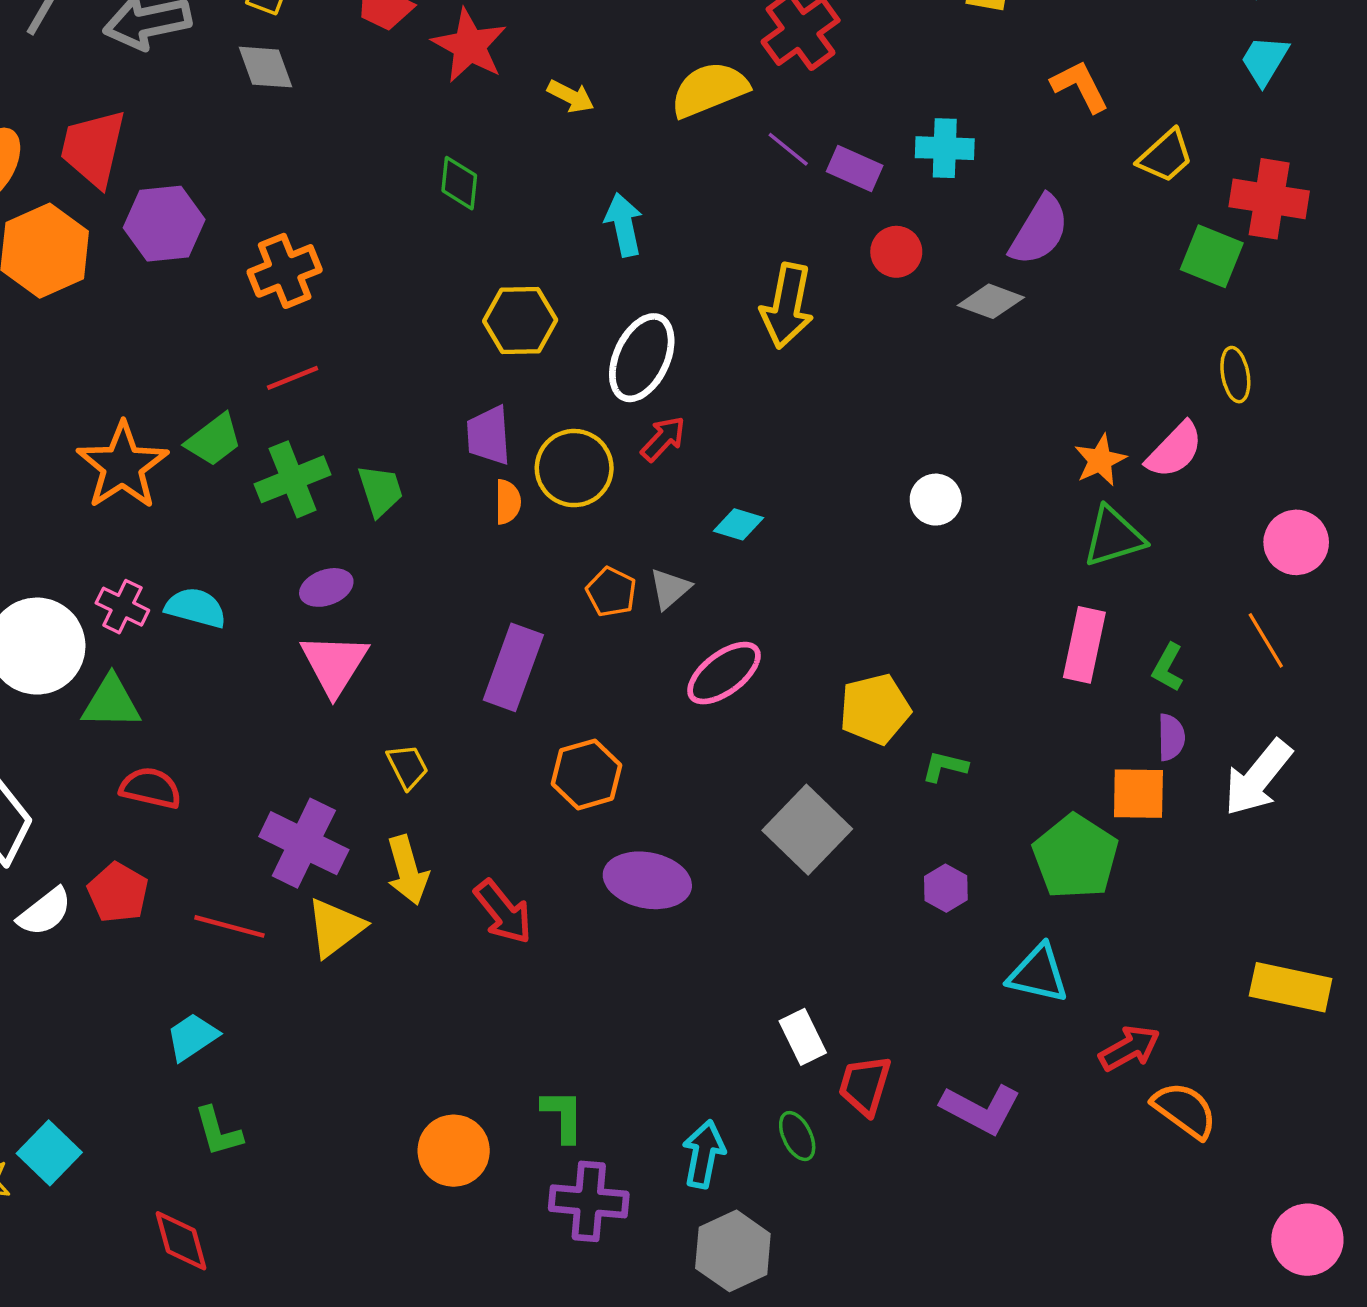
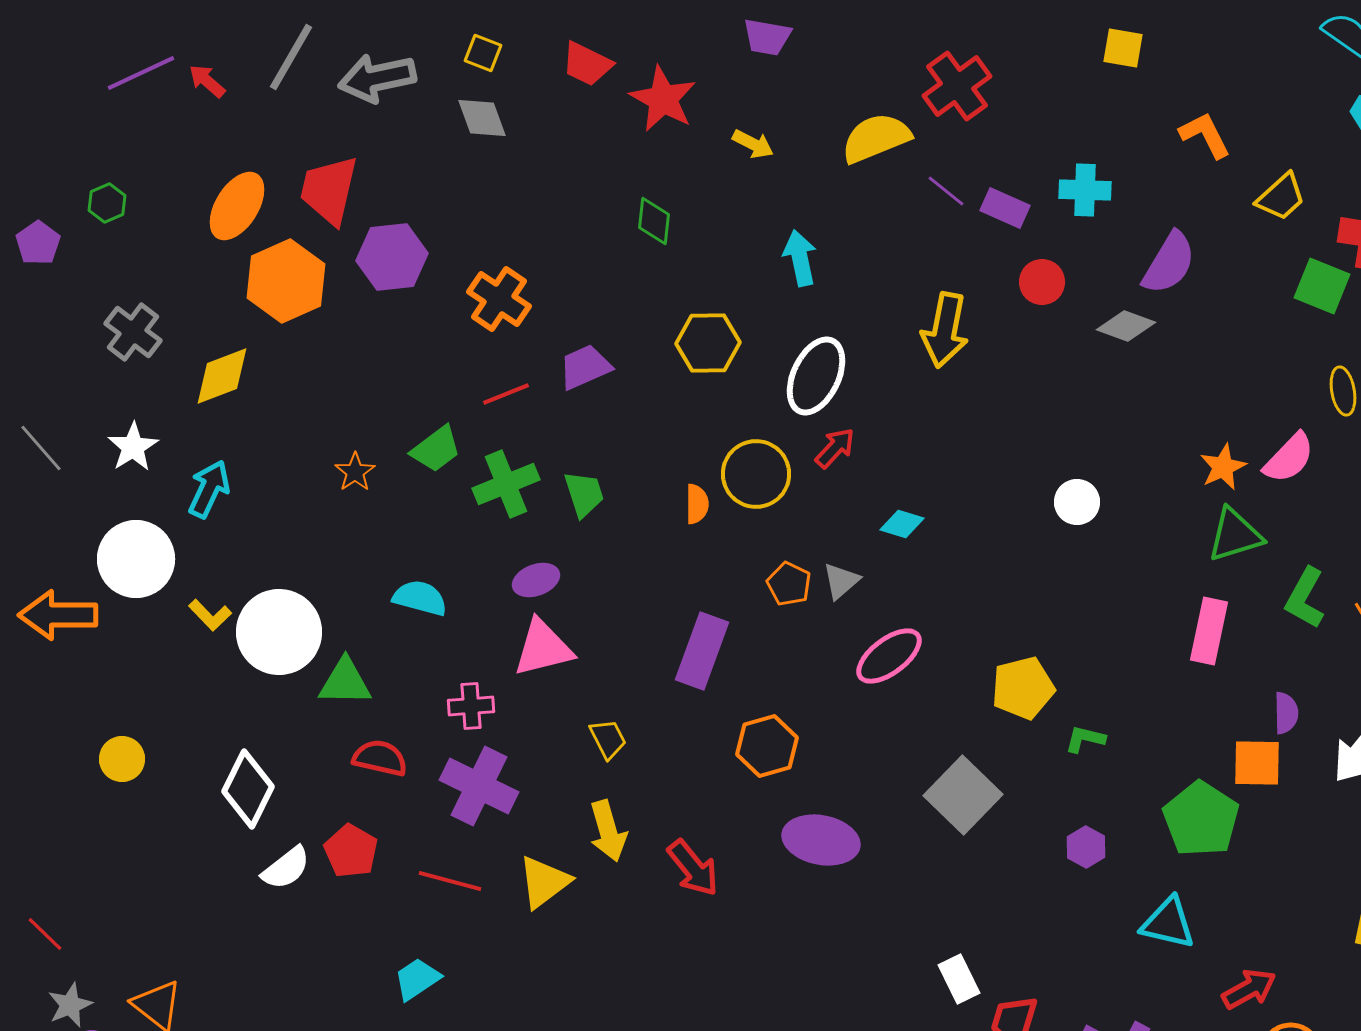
orange cross: (285, 271) -> (499, 299), turned -34
purple trapezoid: (489, 435) -> (585, 367), moved, turned 70
orange star: (122, 466) -> (355, 472), size x0.5
pink cross: (122, 607) -> (471, 706), moved, turned -30
pink triangle: (334, 664) -> (543, 648), turned 44
green L-shape: (1168, 667) -> (1305, 598), moved, size x1.4
purple cross: (304, 843) -> (479, 786), moved

